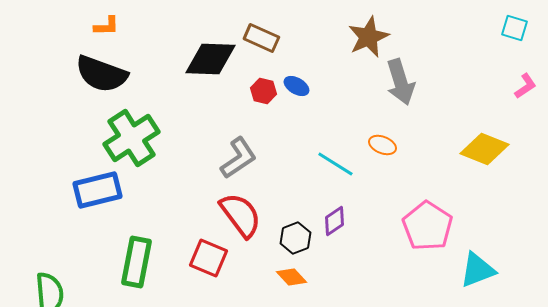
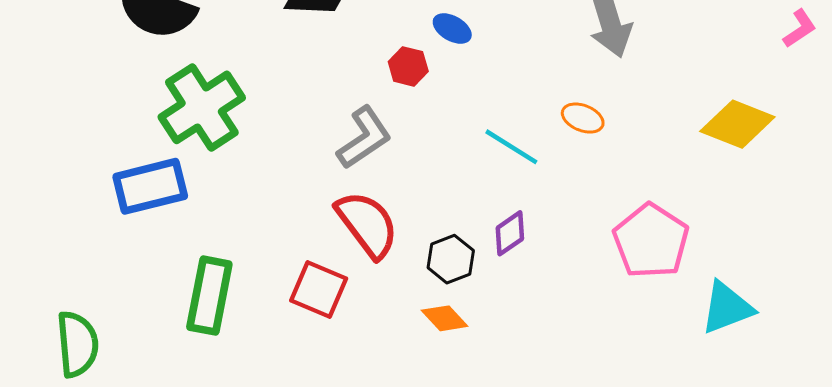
red hexagon: (263, 91) -> (408, 66), moved

